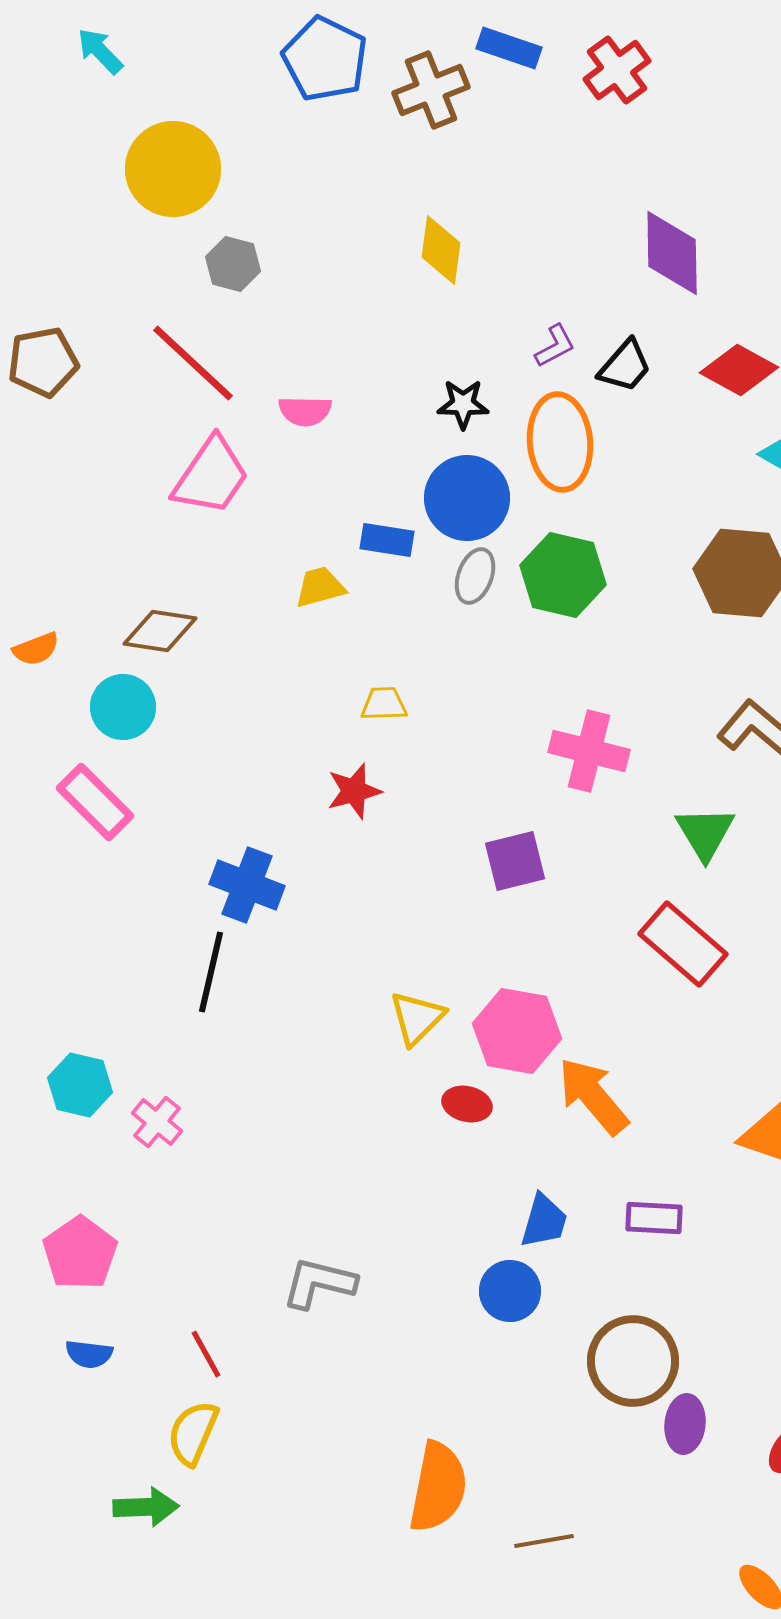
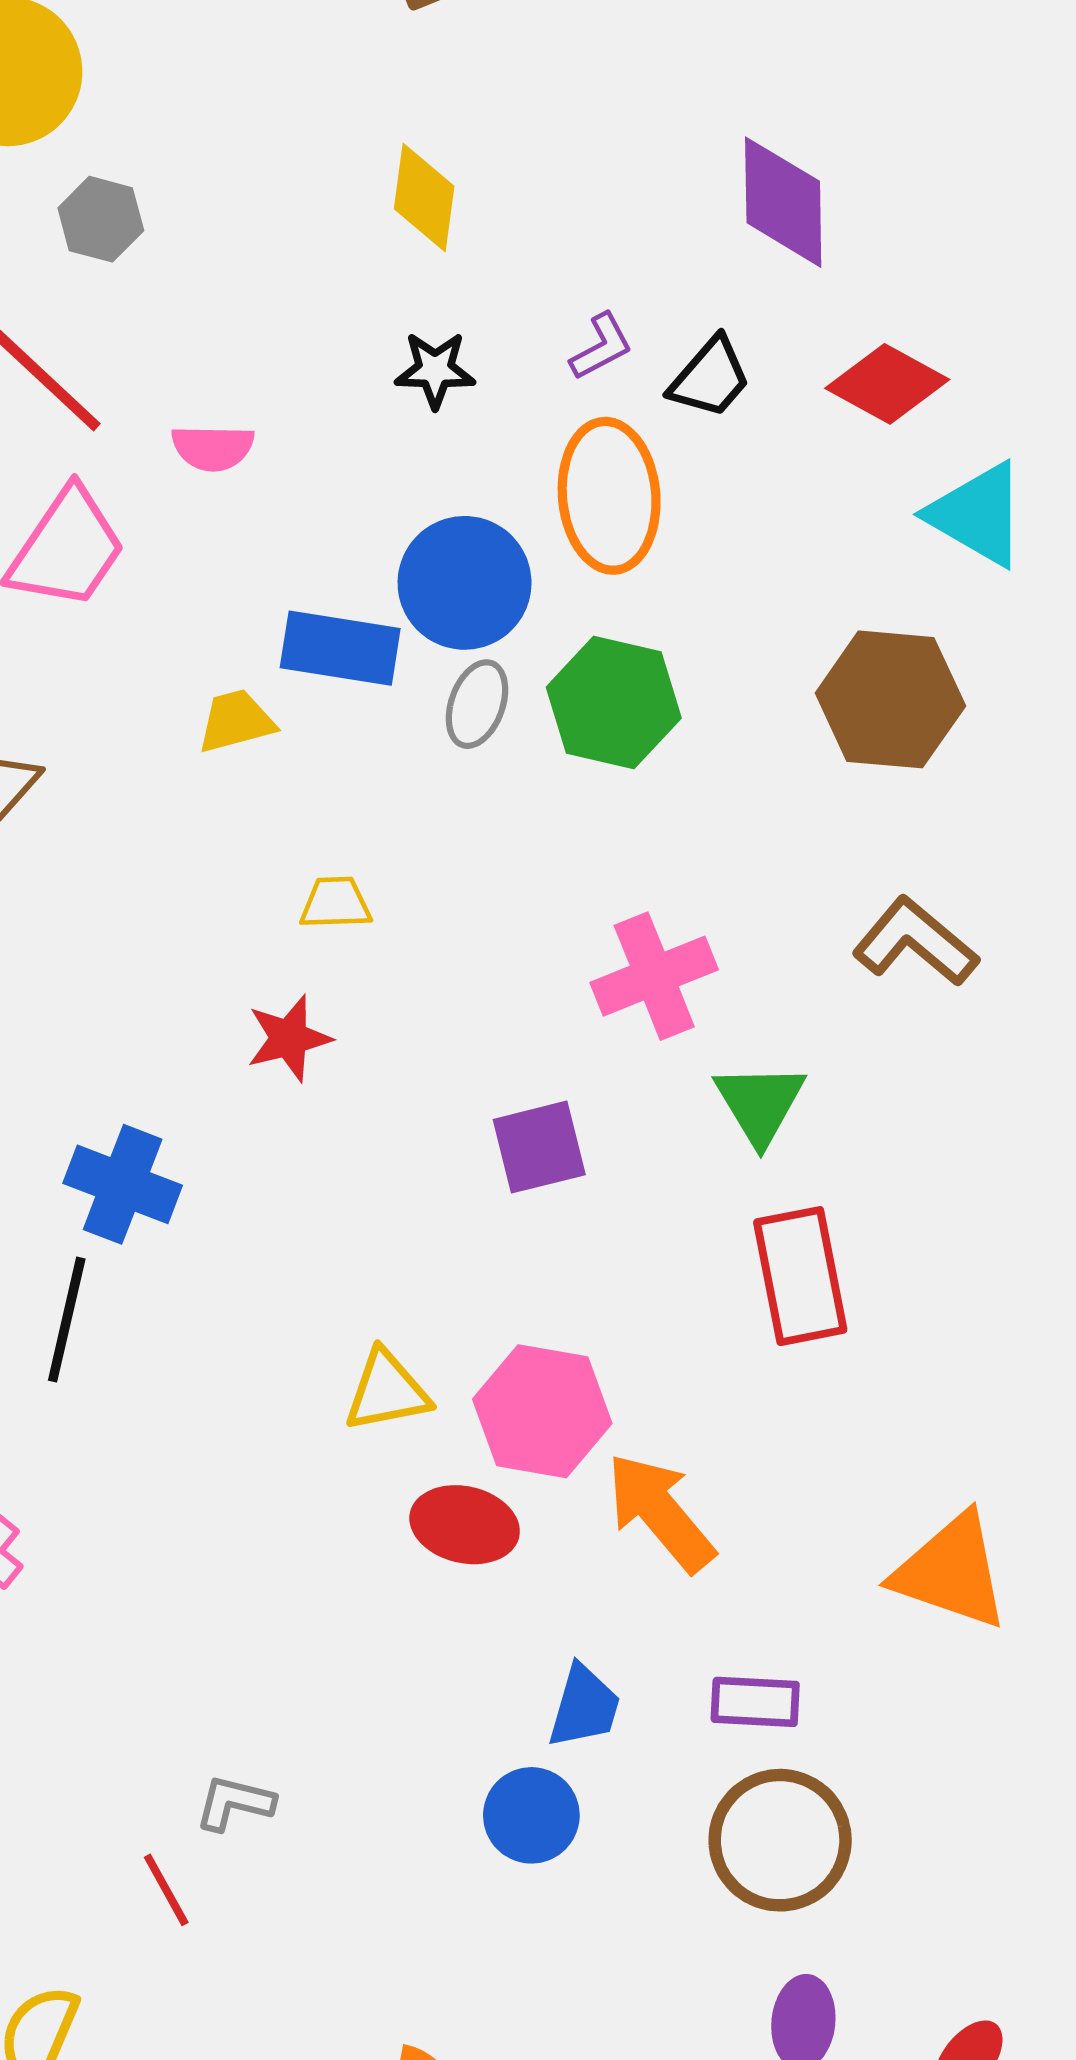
black star: (463, 404) -> (435, 370), moved
blue rectangle: (387, 540) -> (340, 648), size x1.4
pink cross: (589, 751) -> (654, 976), turned -36
green triangle: (705, 833) -> (760, 1104), moved
red rectangle: (683, 944) -> (800, 1276), turned 38
yellow triangle: (417, 1018) -> (387, 1391), turned 34
red ellipse: (467, 1104) -> (465, 1525), size x1.4
gray L-shape: (319, 1283) -> (235, 1803), size x0.7
red line: (206, 1354) -> (166, 1890), moved
brown circle: (633, 1361) -> (780, 1840), moved

